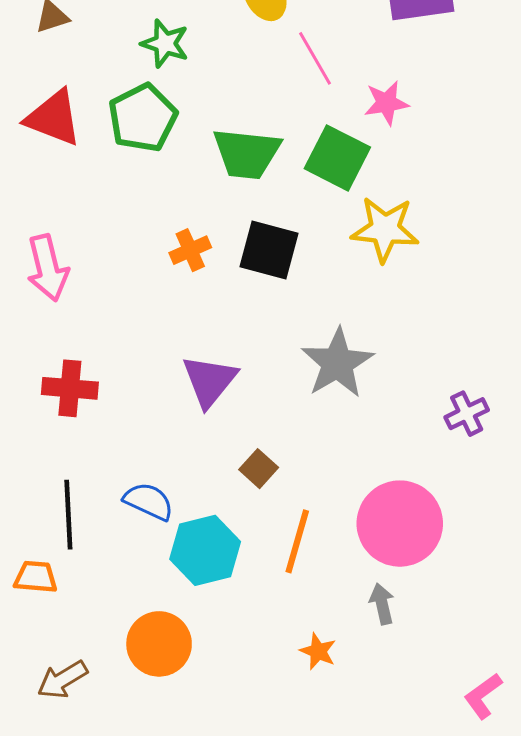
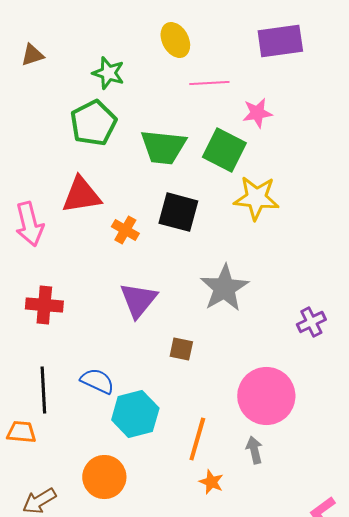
pink line: (315, 58) -> (209, 83), turned -63
red triangle: (54, 118) -> (81, 195), moved, turned -30
orange cross: (190, 250) -> (125, 230), moved, turned -36
brown square: (259, 469) -> (181, 349), moved, turned -30
orange line: (297, 541) -> (197, 439), moved

